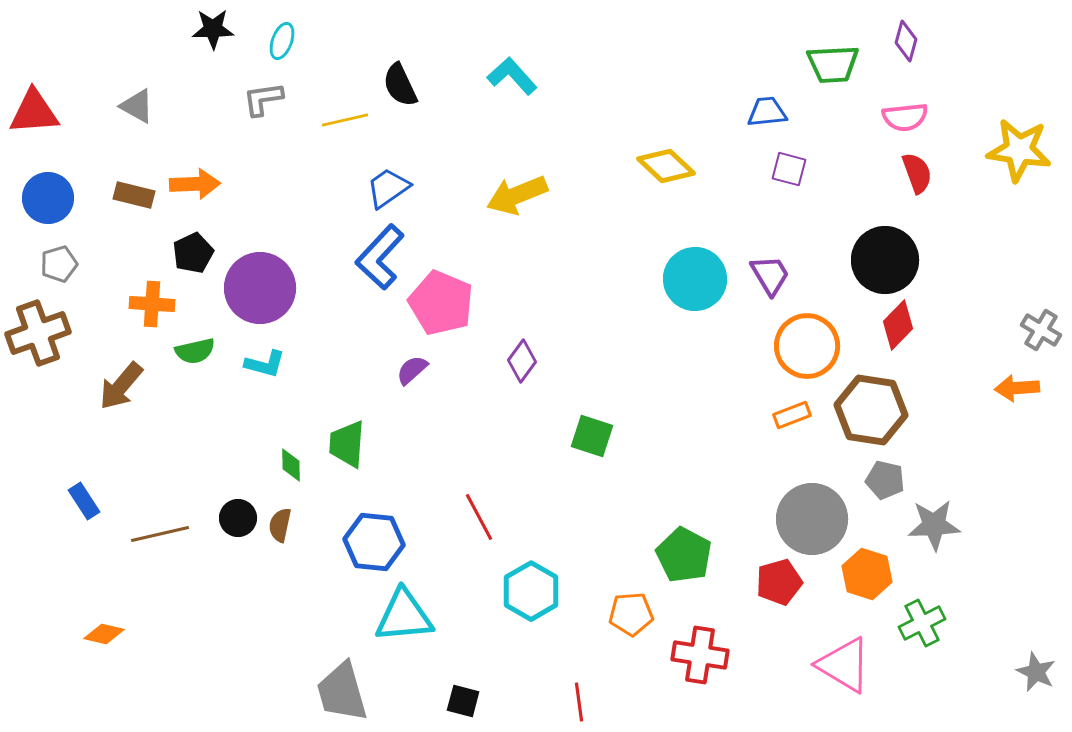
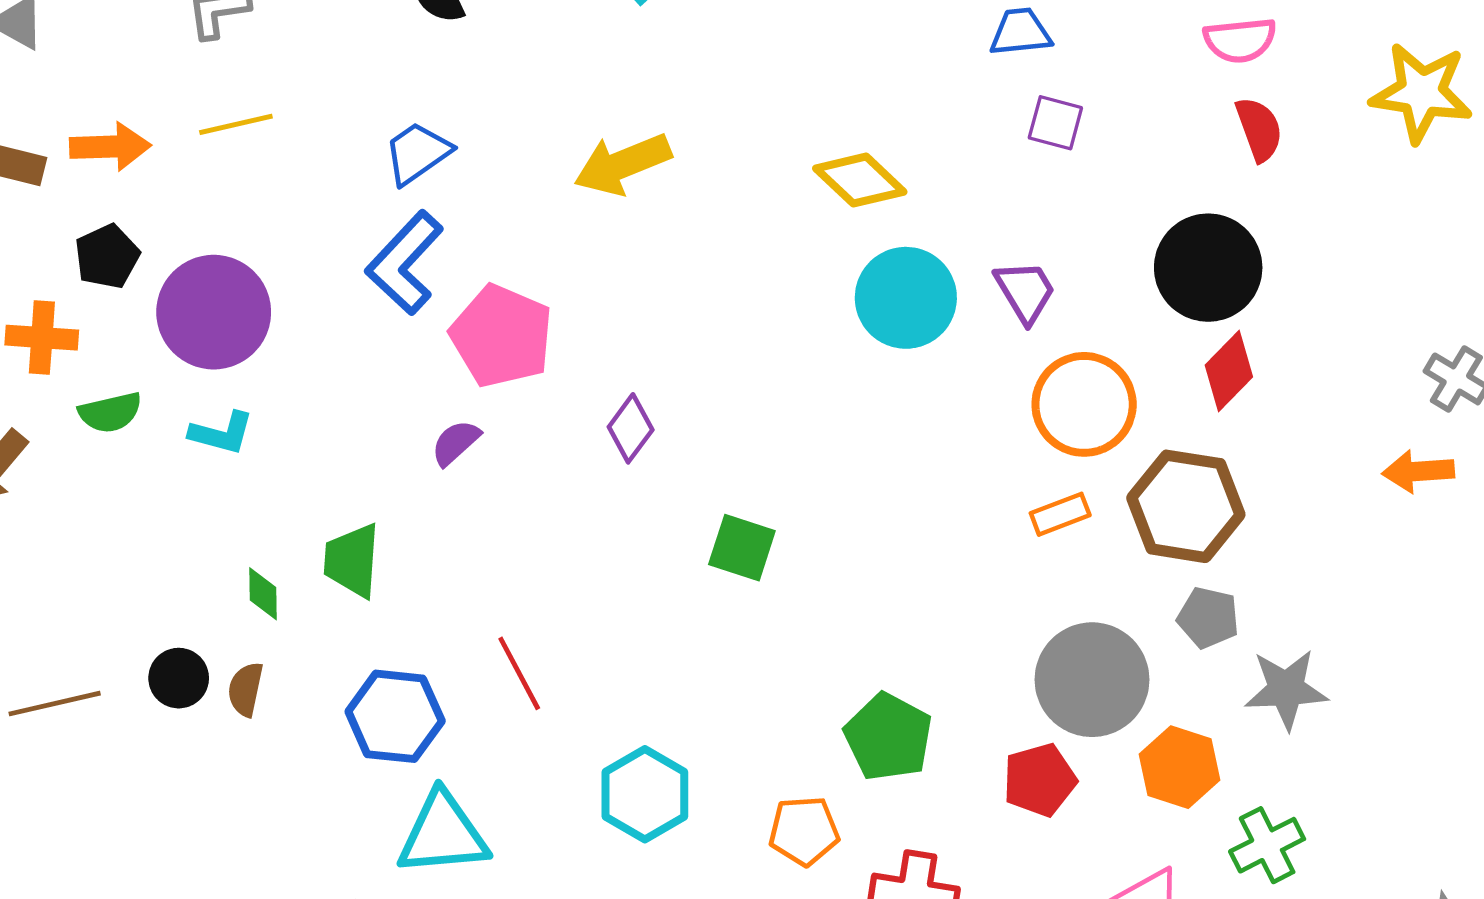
yellow line: (345, 120) -> (236, 124), moved
yellow diamond: (666, 166) -> (860, 180), moved
red line: (479, 517) -> (519, 673), moved

